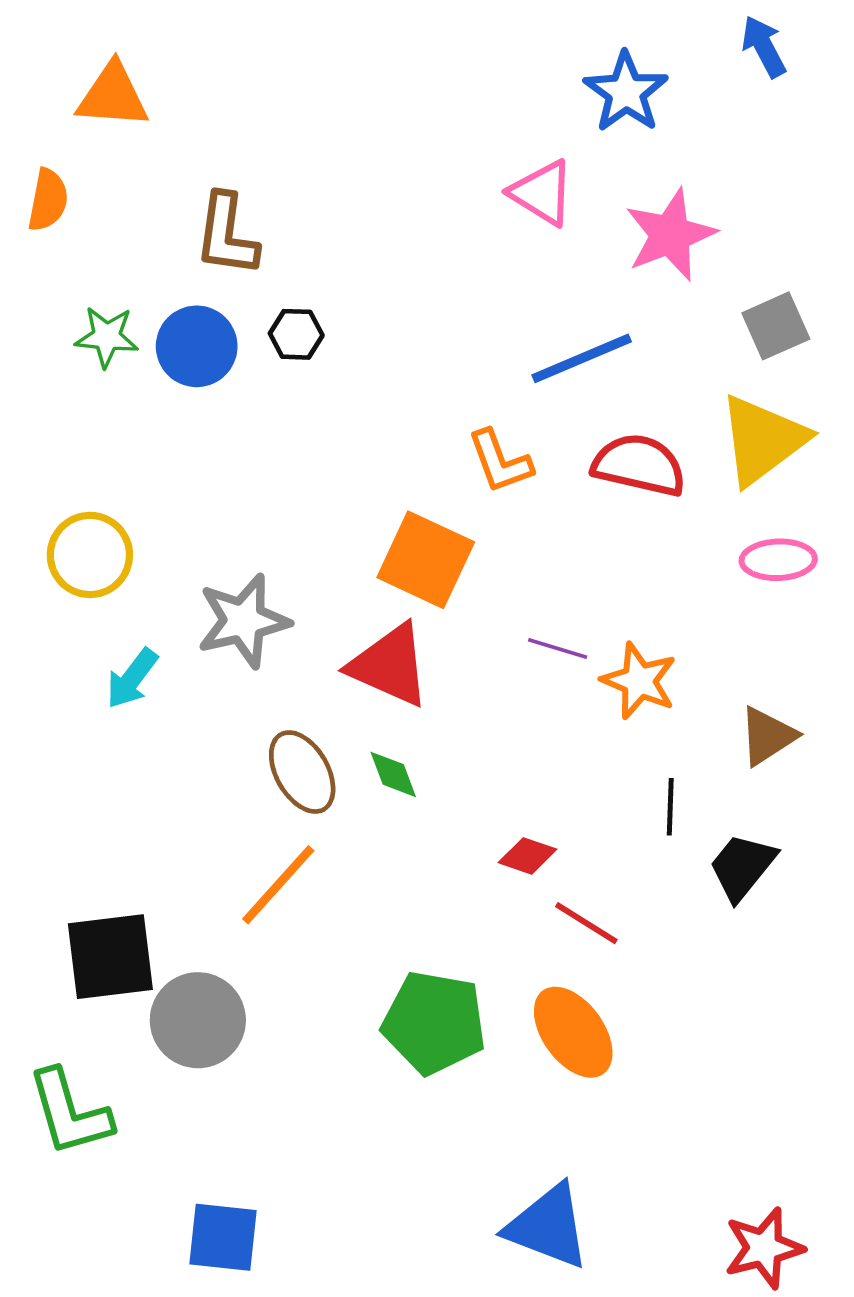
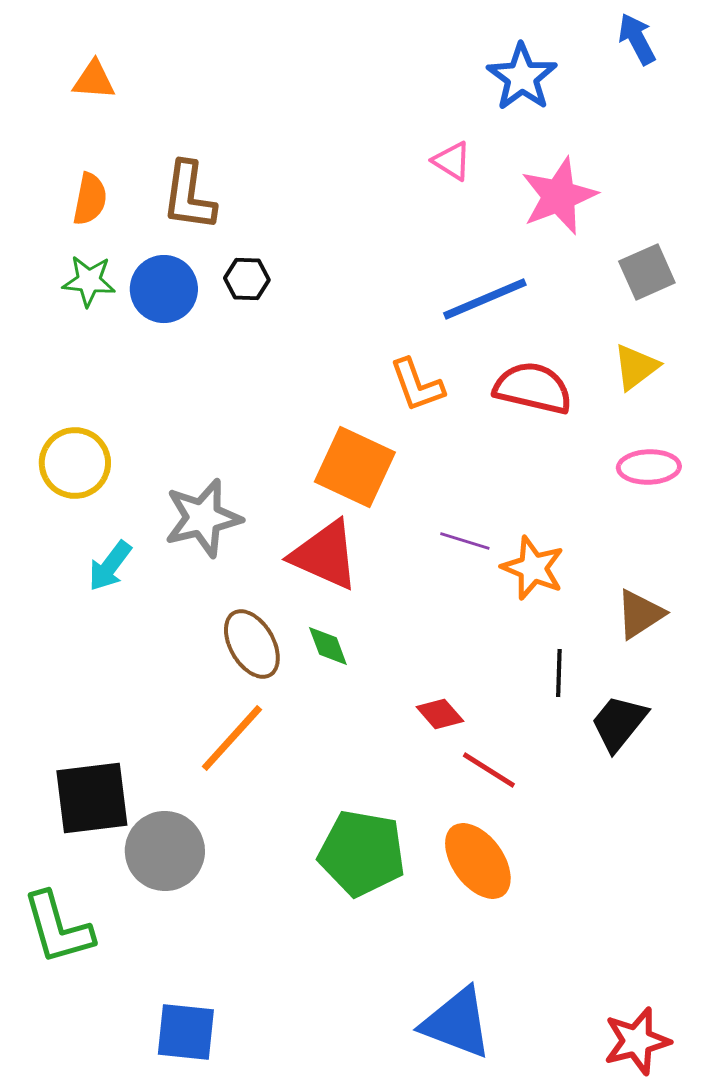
orange triangle: (113, 96) -> (94, 80), size x0.7
pink triangle: (542, 193) -> (452, 161), size x0.7
orange semicircle: (48, 200) -> (90, 199), moved
yellow triangle: (763, 440) -> (636, 367), size x0.6
red diamond: (528, 856) -> (440, 714), turned 30

